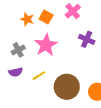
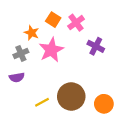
pink cross: (73, 11) -> (76, 23), moved
orange star: (27, 19) -> (32, 33), moved
yellow line: (39, 76) -> (42, 102), moved

